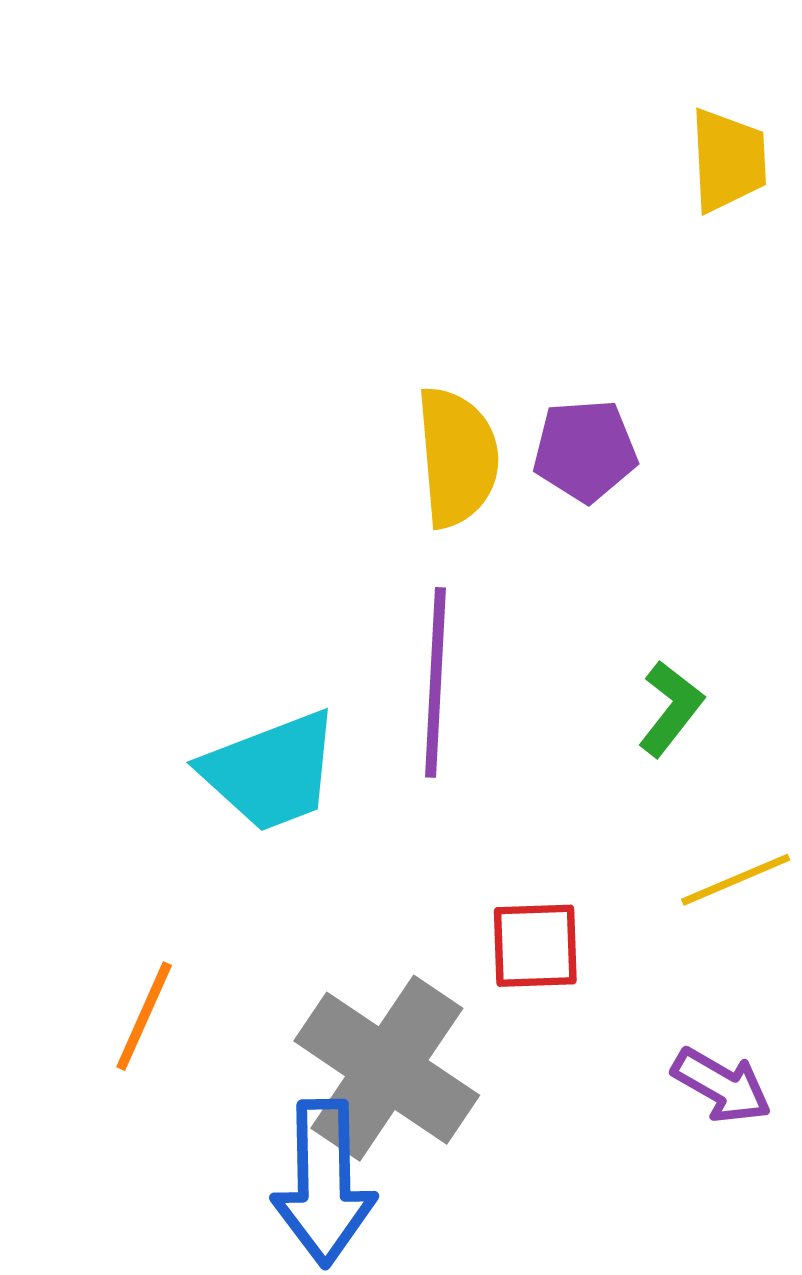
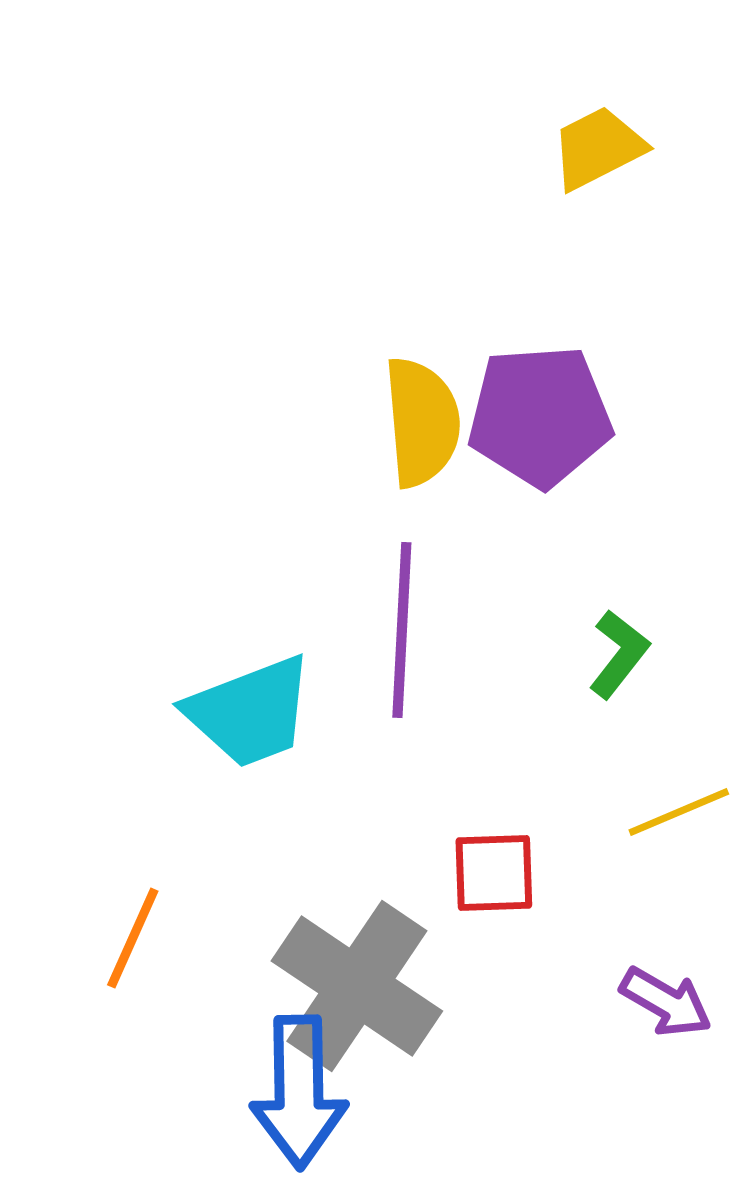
yellow trapezoid: (728, 160) -> (598, 148), moved, turned -114
purple pentagon: (585, 451) -> (540, 416), size x1.5

